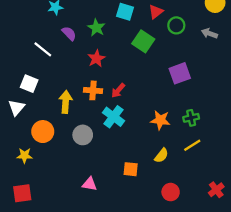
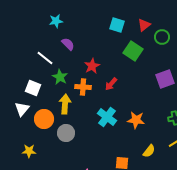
green star: (96, 28) -> (60, 77), moved
orange cross: (93, 90) -> (83, 87), moved
red arrow: (118, 90) -> (111, 84), moved
orange star: (160, 120) -> (136, 120), moved
orange circle: (43, 132) -> (44, 119), moved
gray circle: (83, 135) -> (66, 133), moved

